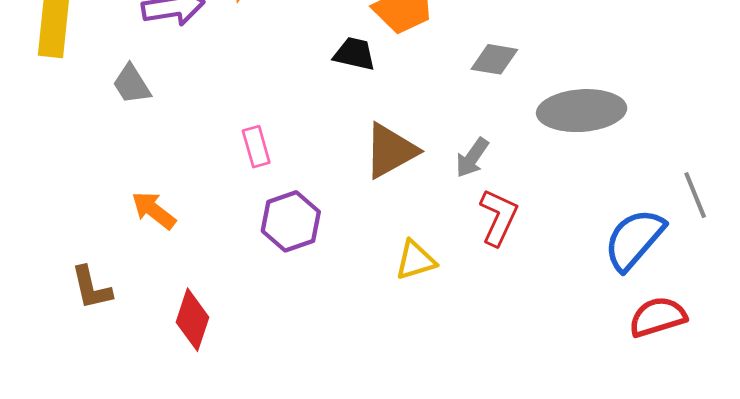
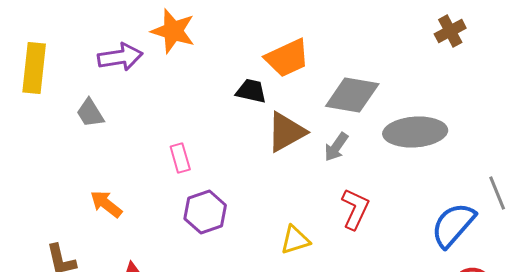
gray diamond: (494, 59) -> (352, 95), size x1.6
brown triangle: (390, 151) -> (286, 132), moved
gray arrow: (472, 158) -> (336, 147), moved

